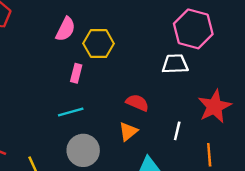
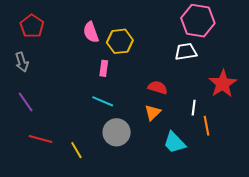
pink semicircle: (66, 29) -> (91, 32), turned 140
cyan line: (71, 112) -> (103, 101), turned 45
orange line: (209, 155) -> (207, 126), moved

